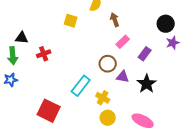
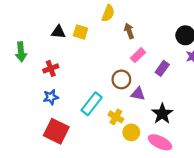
black triangle: (22, 38) -> (58, 32), moved
green arrow: (13, 56) -> (21, 52), moved
blue star: (11, 80) -> (51, 97), moved
black star: (147, 84) -> (162, 114), moved
yellow circle: (108, 118) -> (131, 132), moved

